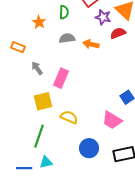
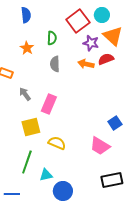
gray semicircle: (67, 38) -> (55, 64), turned -84
orange arrow: (91, 44) -> (86, 64), moved
blue circle: (89, 148) -> (63, 191), moved
cyan triangle: (46, 162) -> (46, 175), moved

